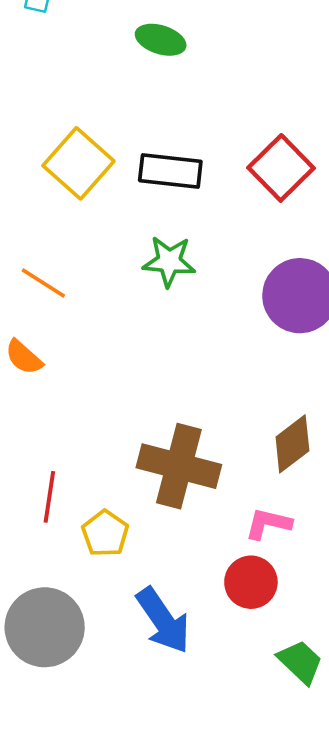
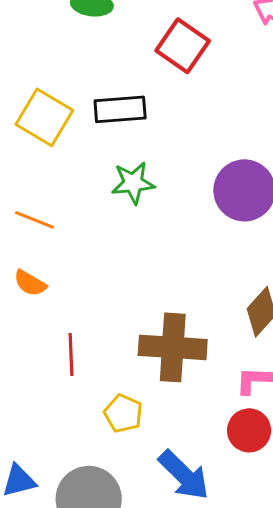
red square: (281, 168) -> (183, 46), moved
red line: (49, 497) -> (71, 355), moved

